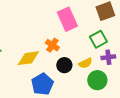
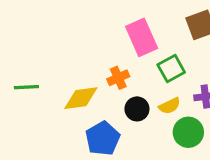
green square: (98, 39) -> (171, 68), moved
orange cross: (52, 45) -> (118, 78), turned 32

